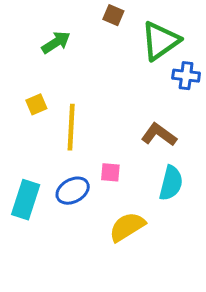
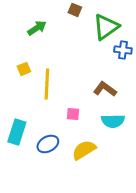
cyan semicircle: (171, 183) -> (113, 121), turned 75
blue ellipse: (73, 191) -> (48, 144), moved

